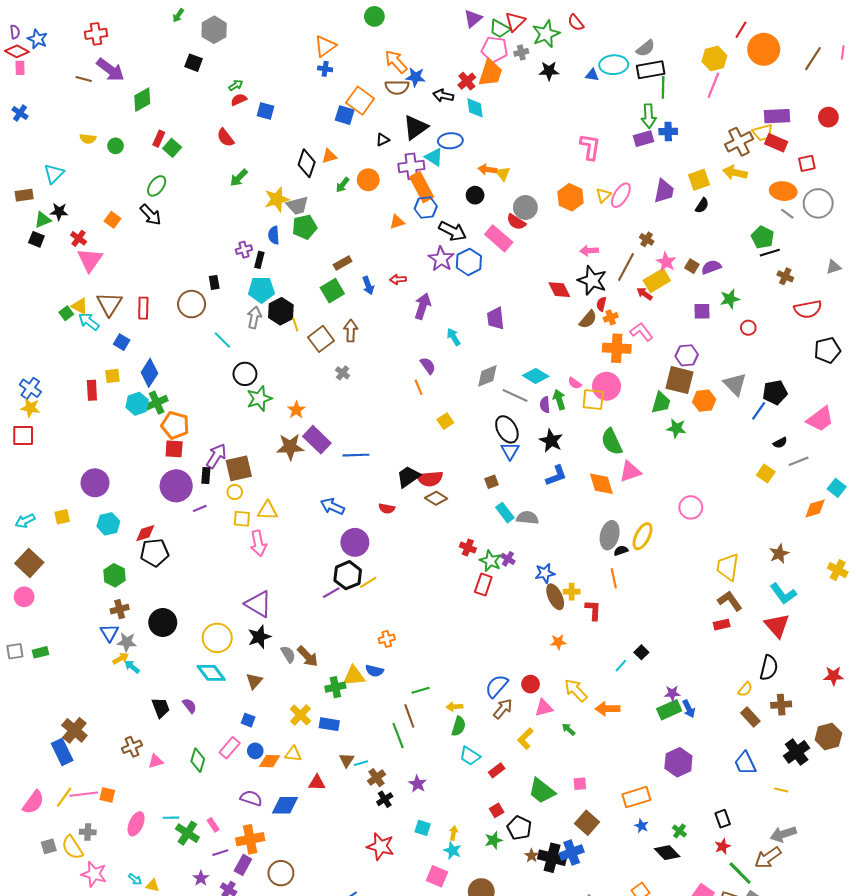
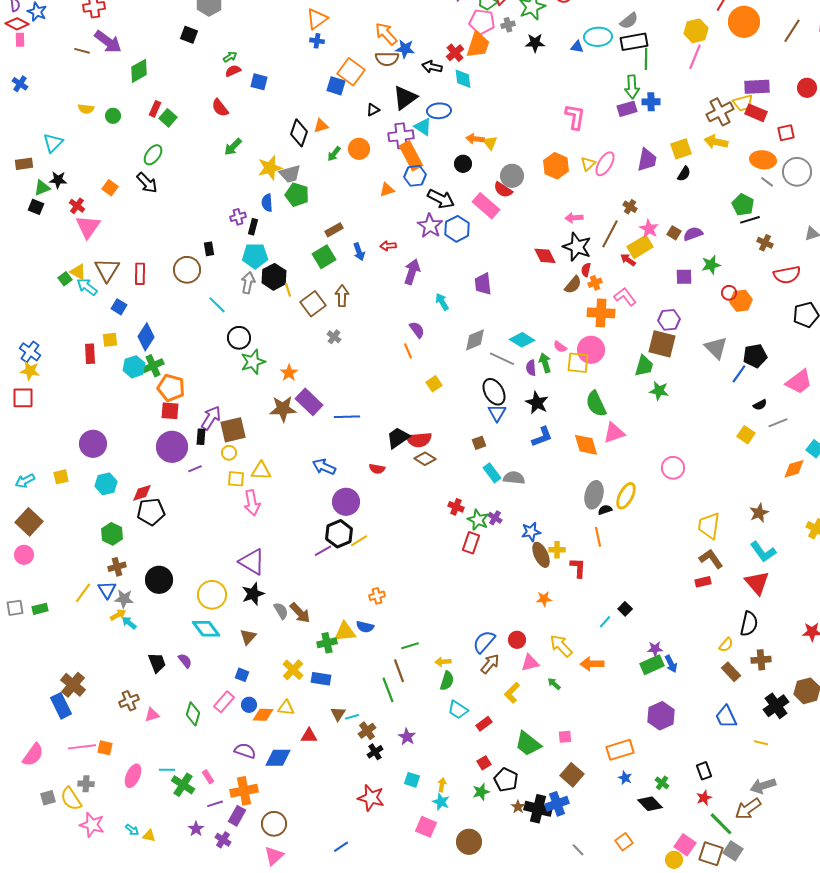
green pentagon: (305, 227) -> (297, 195), turned 30
orange hexagon: (704, 401) -> (741, 301), moved
yellow line: (64, 797) -> (83, 593), moved

